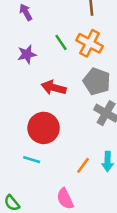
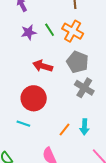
purple star: (27, 54) -> (29, 32), moved

